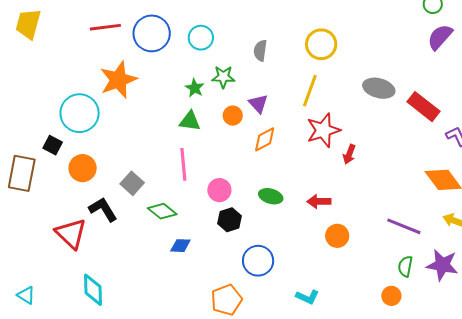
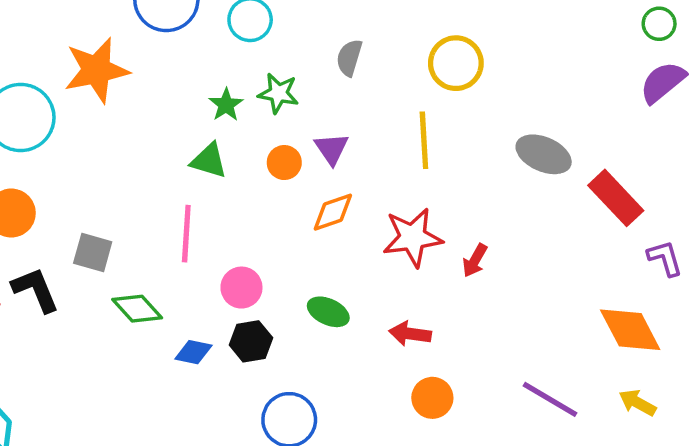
yellow line: (310, 91) -> (424, 140), turned -32
red star: (323, 130) -> (413, 237), moved
gray square: (132, 183) -> (93, 252), turned -35
blue diamond: (180, 246) -> (193, 352), moved

